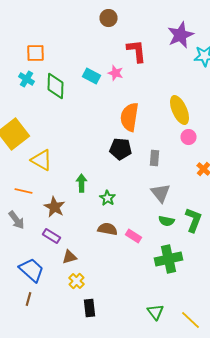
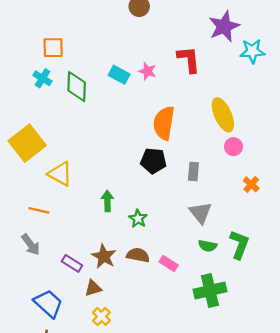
red L-shape: (136, 51) -> (189, 59), moved
brown star: (54, 207) -> (104, 256), moved

